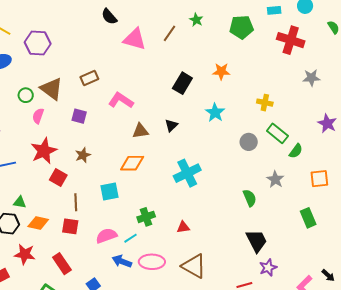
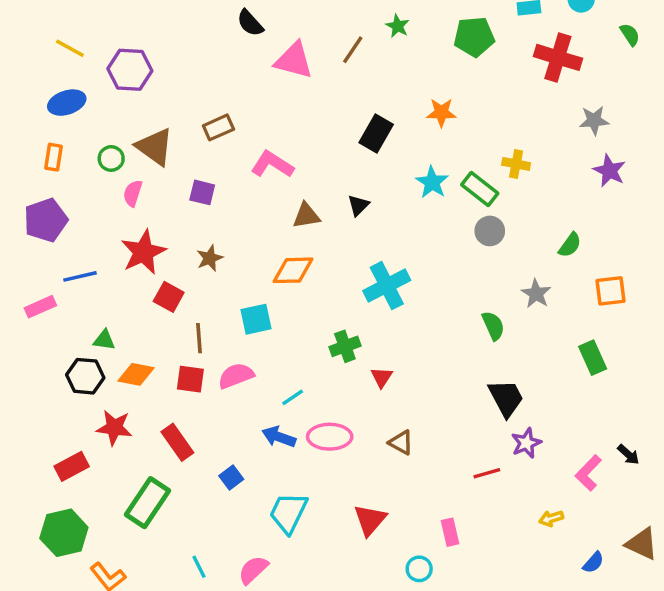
purple star: (327, 123) -> (609, 171), moved
green rectangle: (277, 133) -> (480, 189), moved
green cross: (146, 217) -> (345, 346), moved
red triangle: (183, 227) -> (382, 377), turned -48
pink semicircle: (106, 236) -> (236, 376), moved
brown triangle: (194, 266) -> (401, 443), size x0.6

